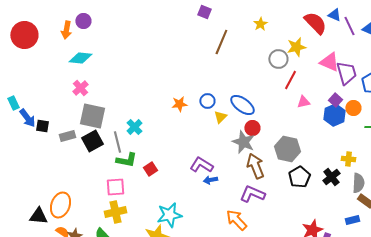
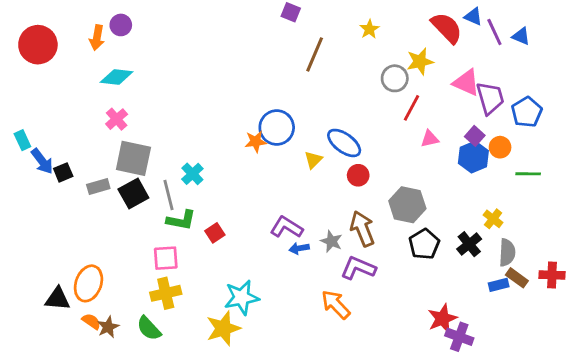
blue circle: (207, 101) -> (277, 128), moved, size x1.6
black square: (42, 126) -> (63, 172), turned -32
gray star: (243, 142) -> (331, 241), moved, size x0.7
yellow cross: (348, 159) -> (493, 219), turned 32
blue rectangle: (352, 220) -> (499, 285), moved

